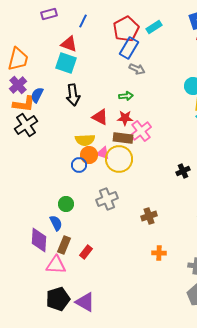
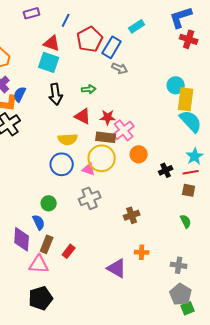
red pentagon: (126, 29) -> (90, 39), moved
green arrow: (126, 96) -> (89, 89), moved
pink triangle: (103, 153) -> (89, 169), moved
orange circle: (89, 155) -> (139, 154), moved
blue circle: (79, 165) -> (62, 164), size x1.5
purple triangle: (85, 302) -> (117, 268), moved

